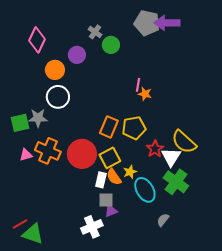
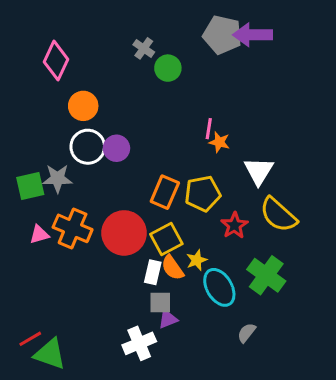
purple circle: (77, 55) -> (116, 148), moved
white triangle: (171, 157) -> (259, 171), moved

